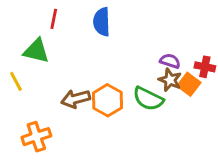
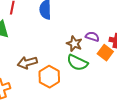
brown star: (170, 80) -> (74, 44), moved
orange hexagon: (108, 100) -> (49, 77), moved

